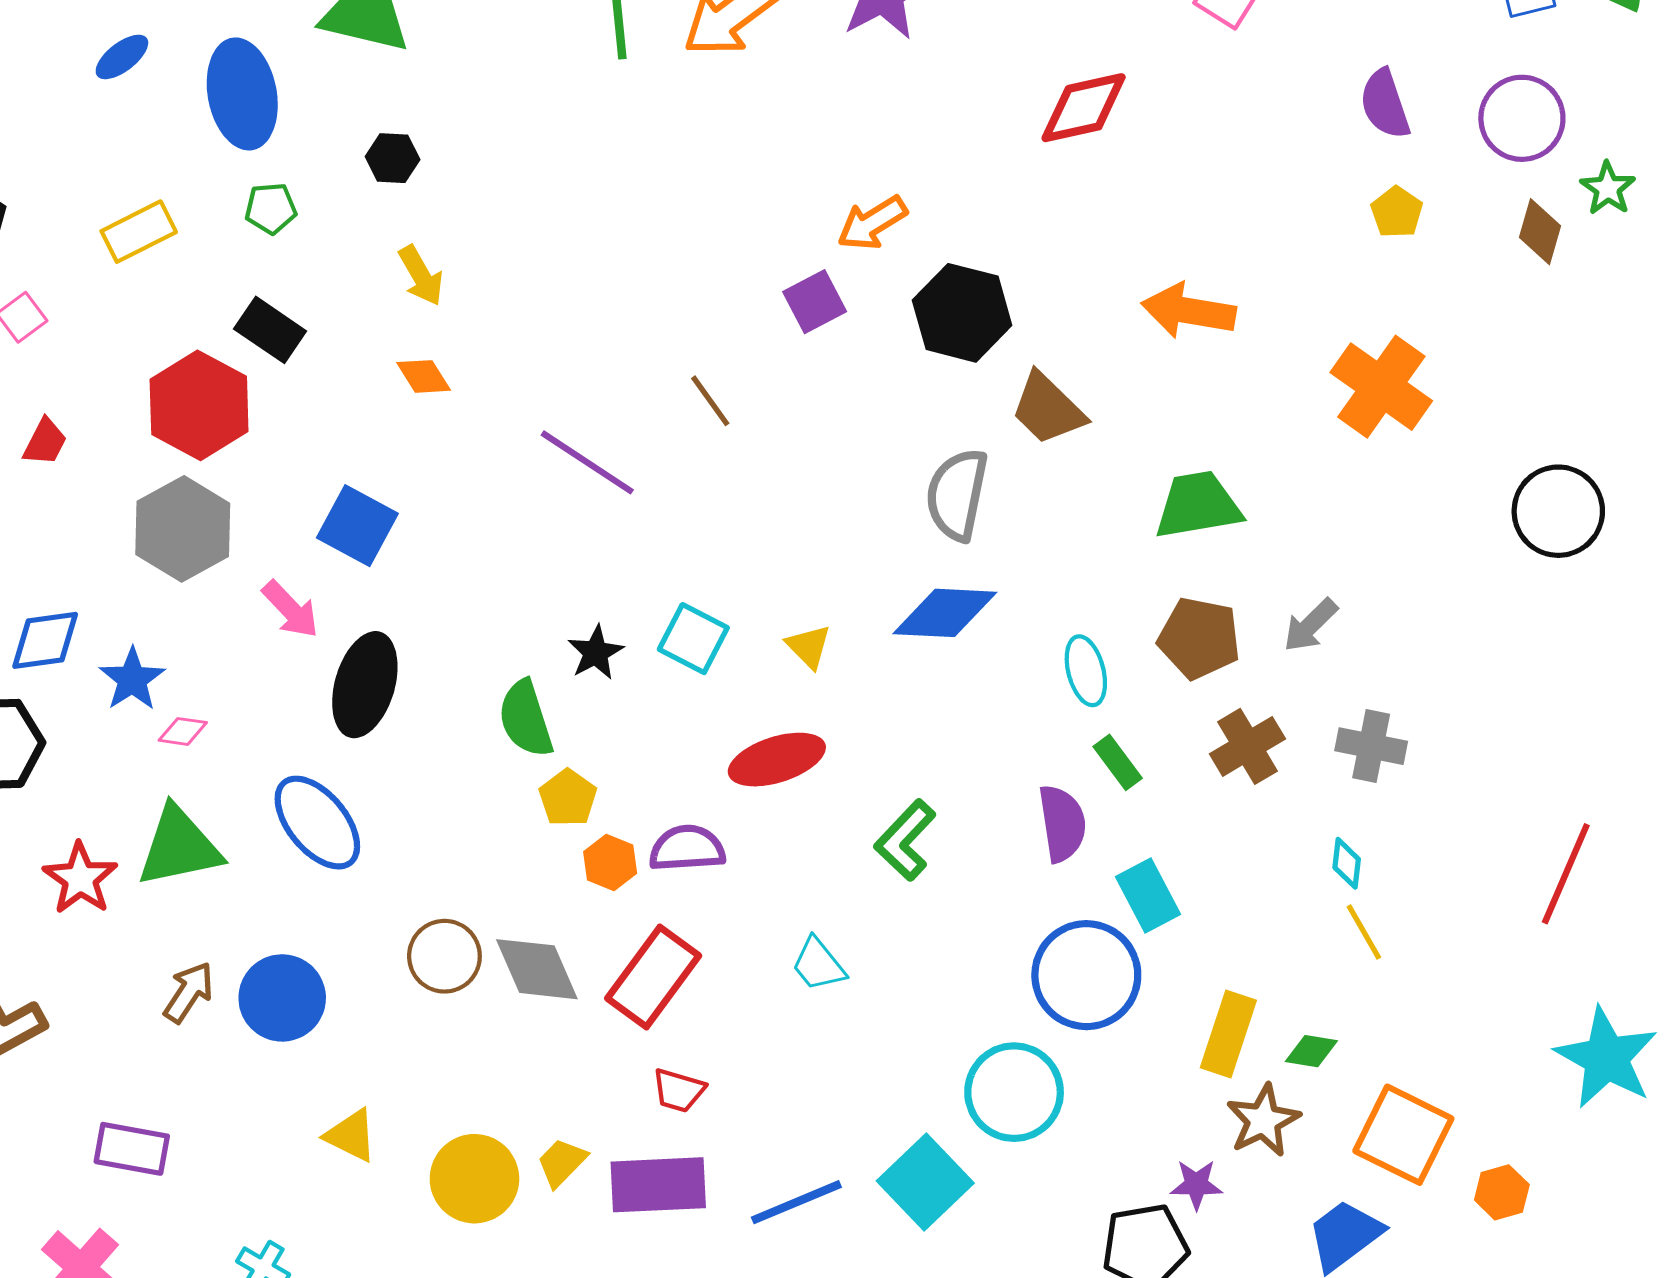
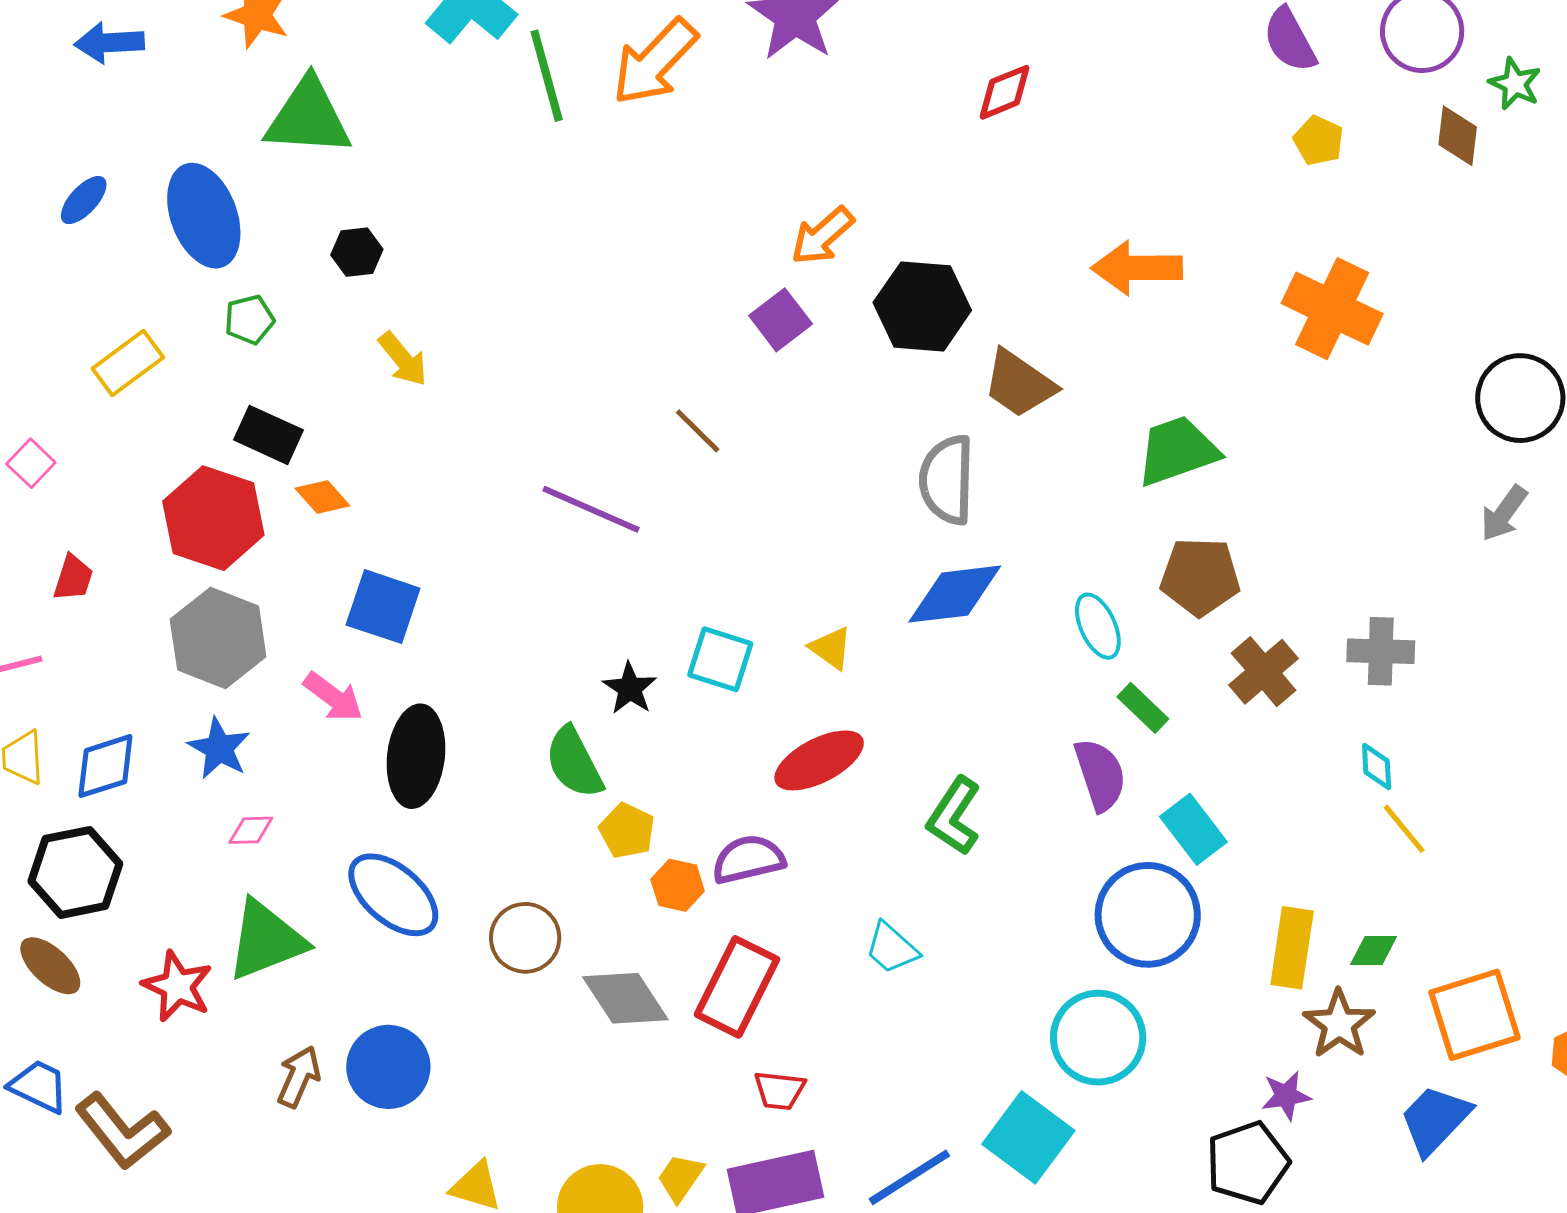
red diamond: (1084, 108) -> (1004, 92), size x0.7
orange diamond: (424, 376) -> (322, 497), moved
gray arrow: (1310, 625) -> (1504, 513), moved
blue star: (132, 679) -> (219, 748), moved
brown circle: (444, 956) -> (525, 938), moved
orange square: (1403, 1135) -> (1474, 1015), turned -34

